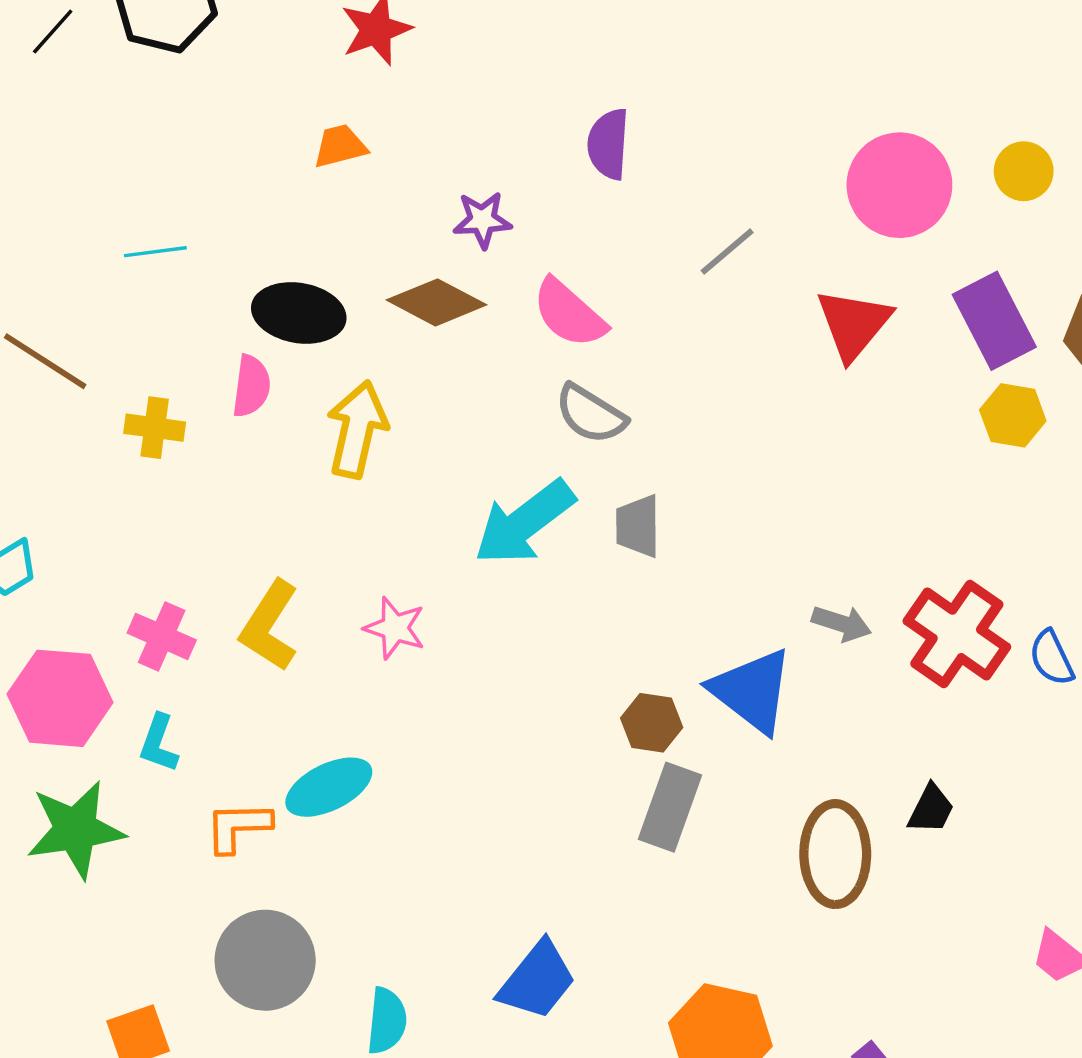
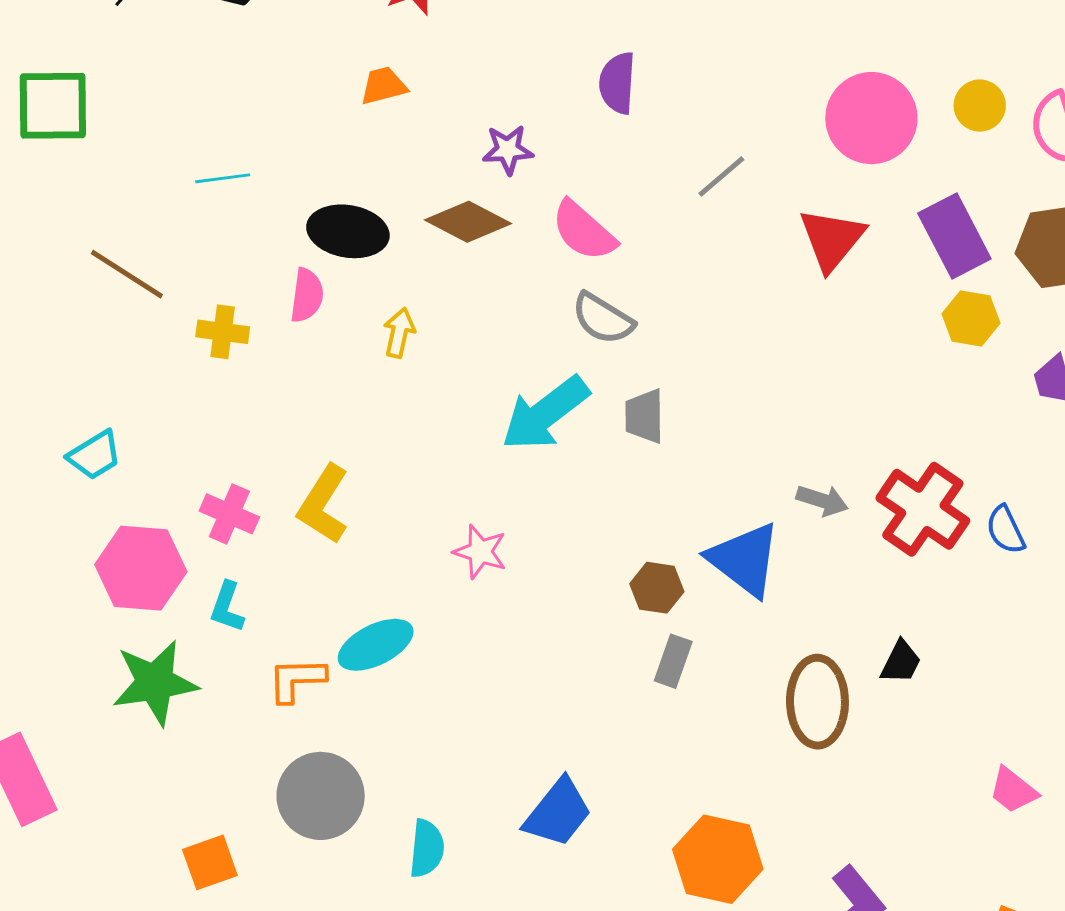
yellow arrow: (357, 429) -> (399, 333), size x0.6
pink star: (395, 628) -> (480, 552), moved
gray rectangle: (670, 807) -> (673, 661), size x0.7

